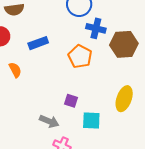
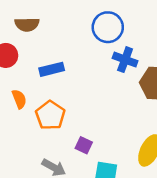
orange pentagon: (80, 56) -> (50, 115), moved

